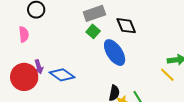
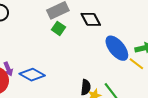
blue ellipse: (115, 53) -> (117, 48), moved

